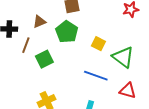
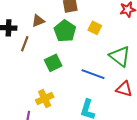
yellow square: (98, 44) -> (95, 28), moved
green square: (44, 59) -> (53, 63), moved

